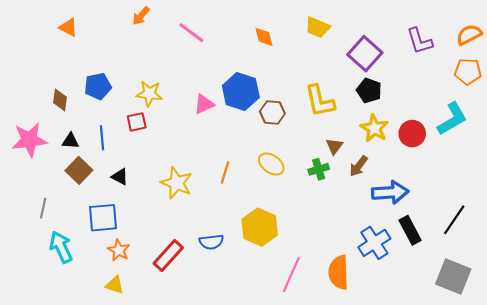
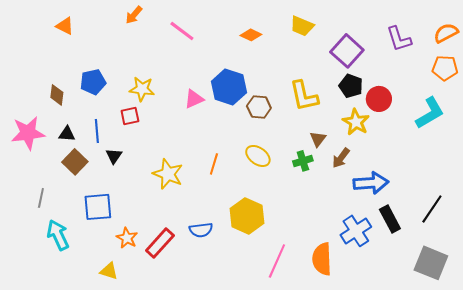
orange diamond: (264, 37) -> (251, 35), turned -50
red circle: (412, 134) -> (379, 99), moved
black triangle: (120, 177) -> (114, 156), moved, turned 36
orange star: (119, 250) -> (127, 238), moved

